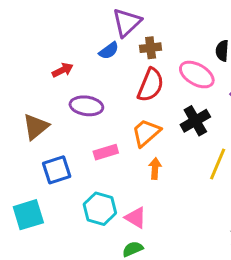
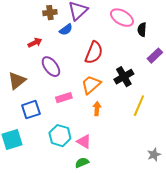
brown cross: (151, 48) -> (50, 13), moved
pink ellipse: (197, 75) -> (122, 18), moved
purple ellipse: (86, 106) -> (51, 67), turned 45

